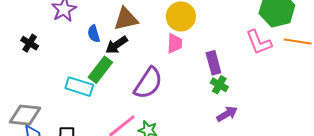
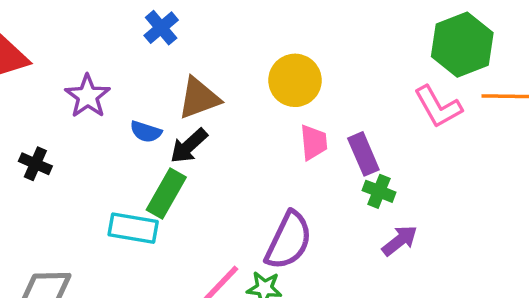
blue semicircle: (94, 34) -> (146, 132), turned -48
pink trapezoid: (175, 43) -> (314, 142), moved
purple semicircle: (148, 83) -> (289, 240), moved

